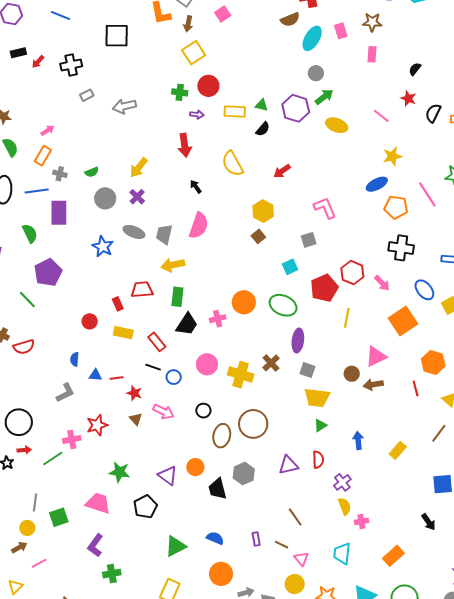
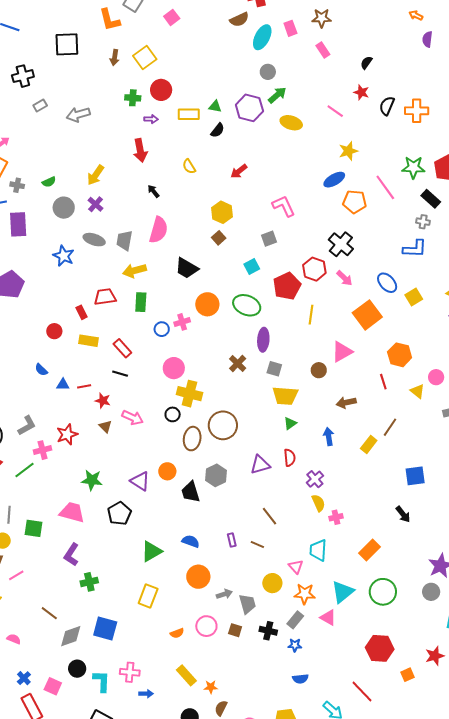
brown arrow: (188, 24) -> (115, 58), moved
pink rectangle: (372, 54) -> (323, 50), turned -35
yellow semicircle: (233, 164) -> (189, 166), size x0.6
black cross: (401, 248) -> (341, 244), moved, turned 35
black trapezoid: (187, 324) -> (187, 268), moved, turned 90
blue semicircle: (75, 359) -> (41, 370), turned -48
yellow cross: (241, 375) -> (189, 394), moved
blue circle: (174, 377) -> (162, 329), moved
brown arrow: (373, 385) -> (346, 403), moved
gray L-shape: (65, 393) -> (27, 425), moved
brown line: (439, 433) -> (390, 427), moved
green square: (59, 517) -> (33, 528), turned 30
pink triangle: (301, 559) -> (296, 567), moved

